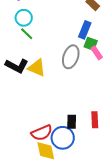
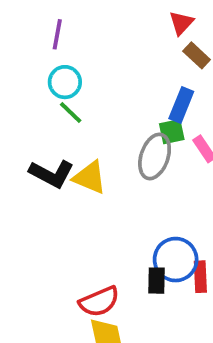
green square: (91, 44) -> (172, 132), moved, turned -32
blue circle: (63, 138) -> (176, 260), moved

